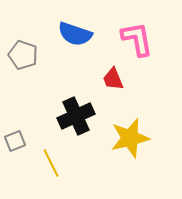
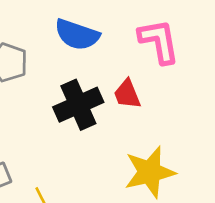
black cross: (76, 116) -> (78, 105), moved

